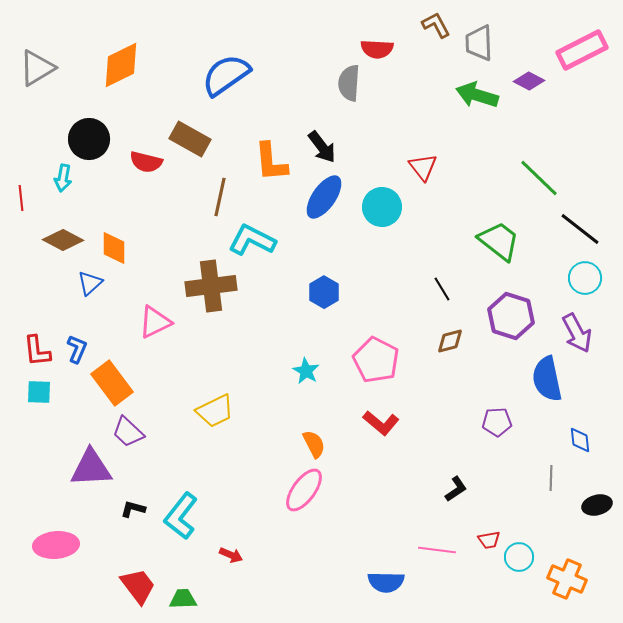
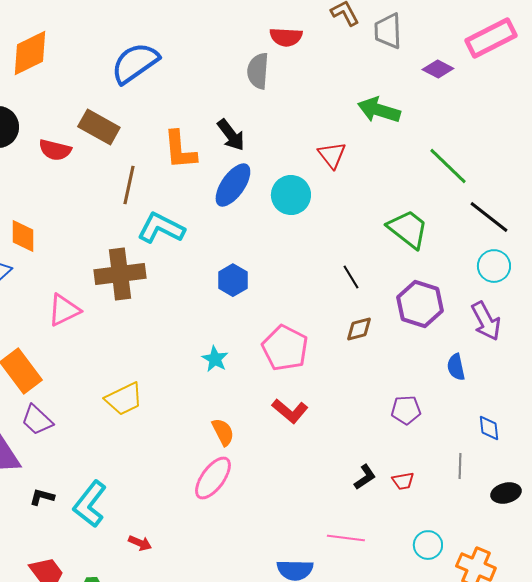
green arrow: (477, 95) -> (379, 110), moved
blue semicircle: (547, 379) -> (456, 367), size x0.6
red trapezoid: (489, 540) -> (403, 481), moved

